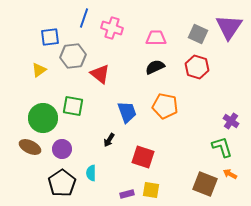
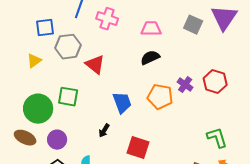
red hexagon: (197, 67) -> (215, 82), moved
purple cross: (231, 121) -> (185, 85), moved

